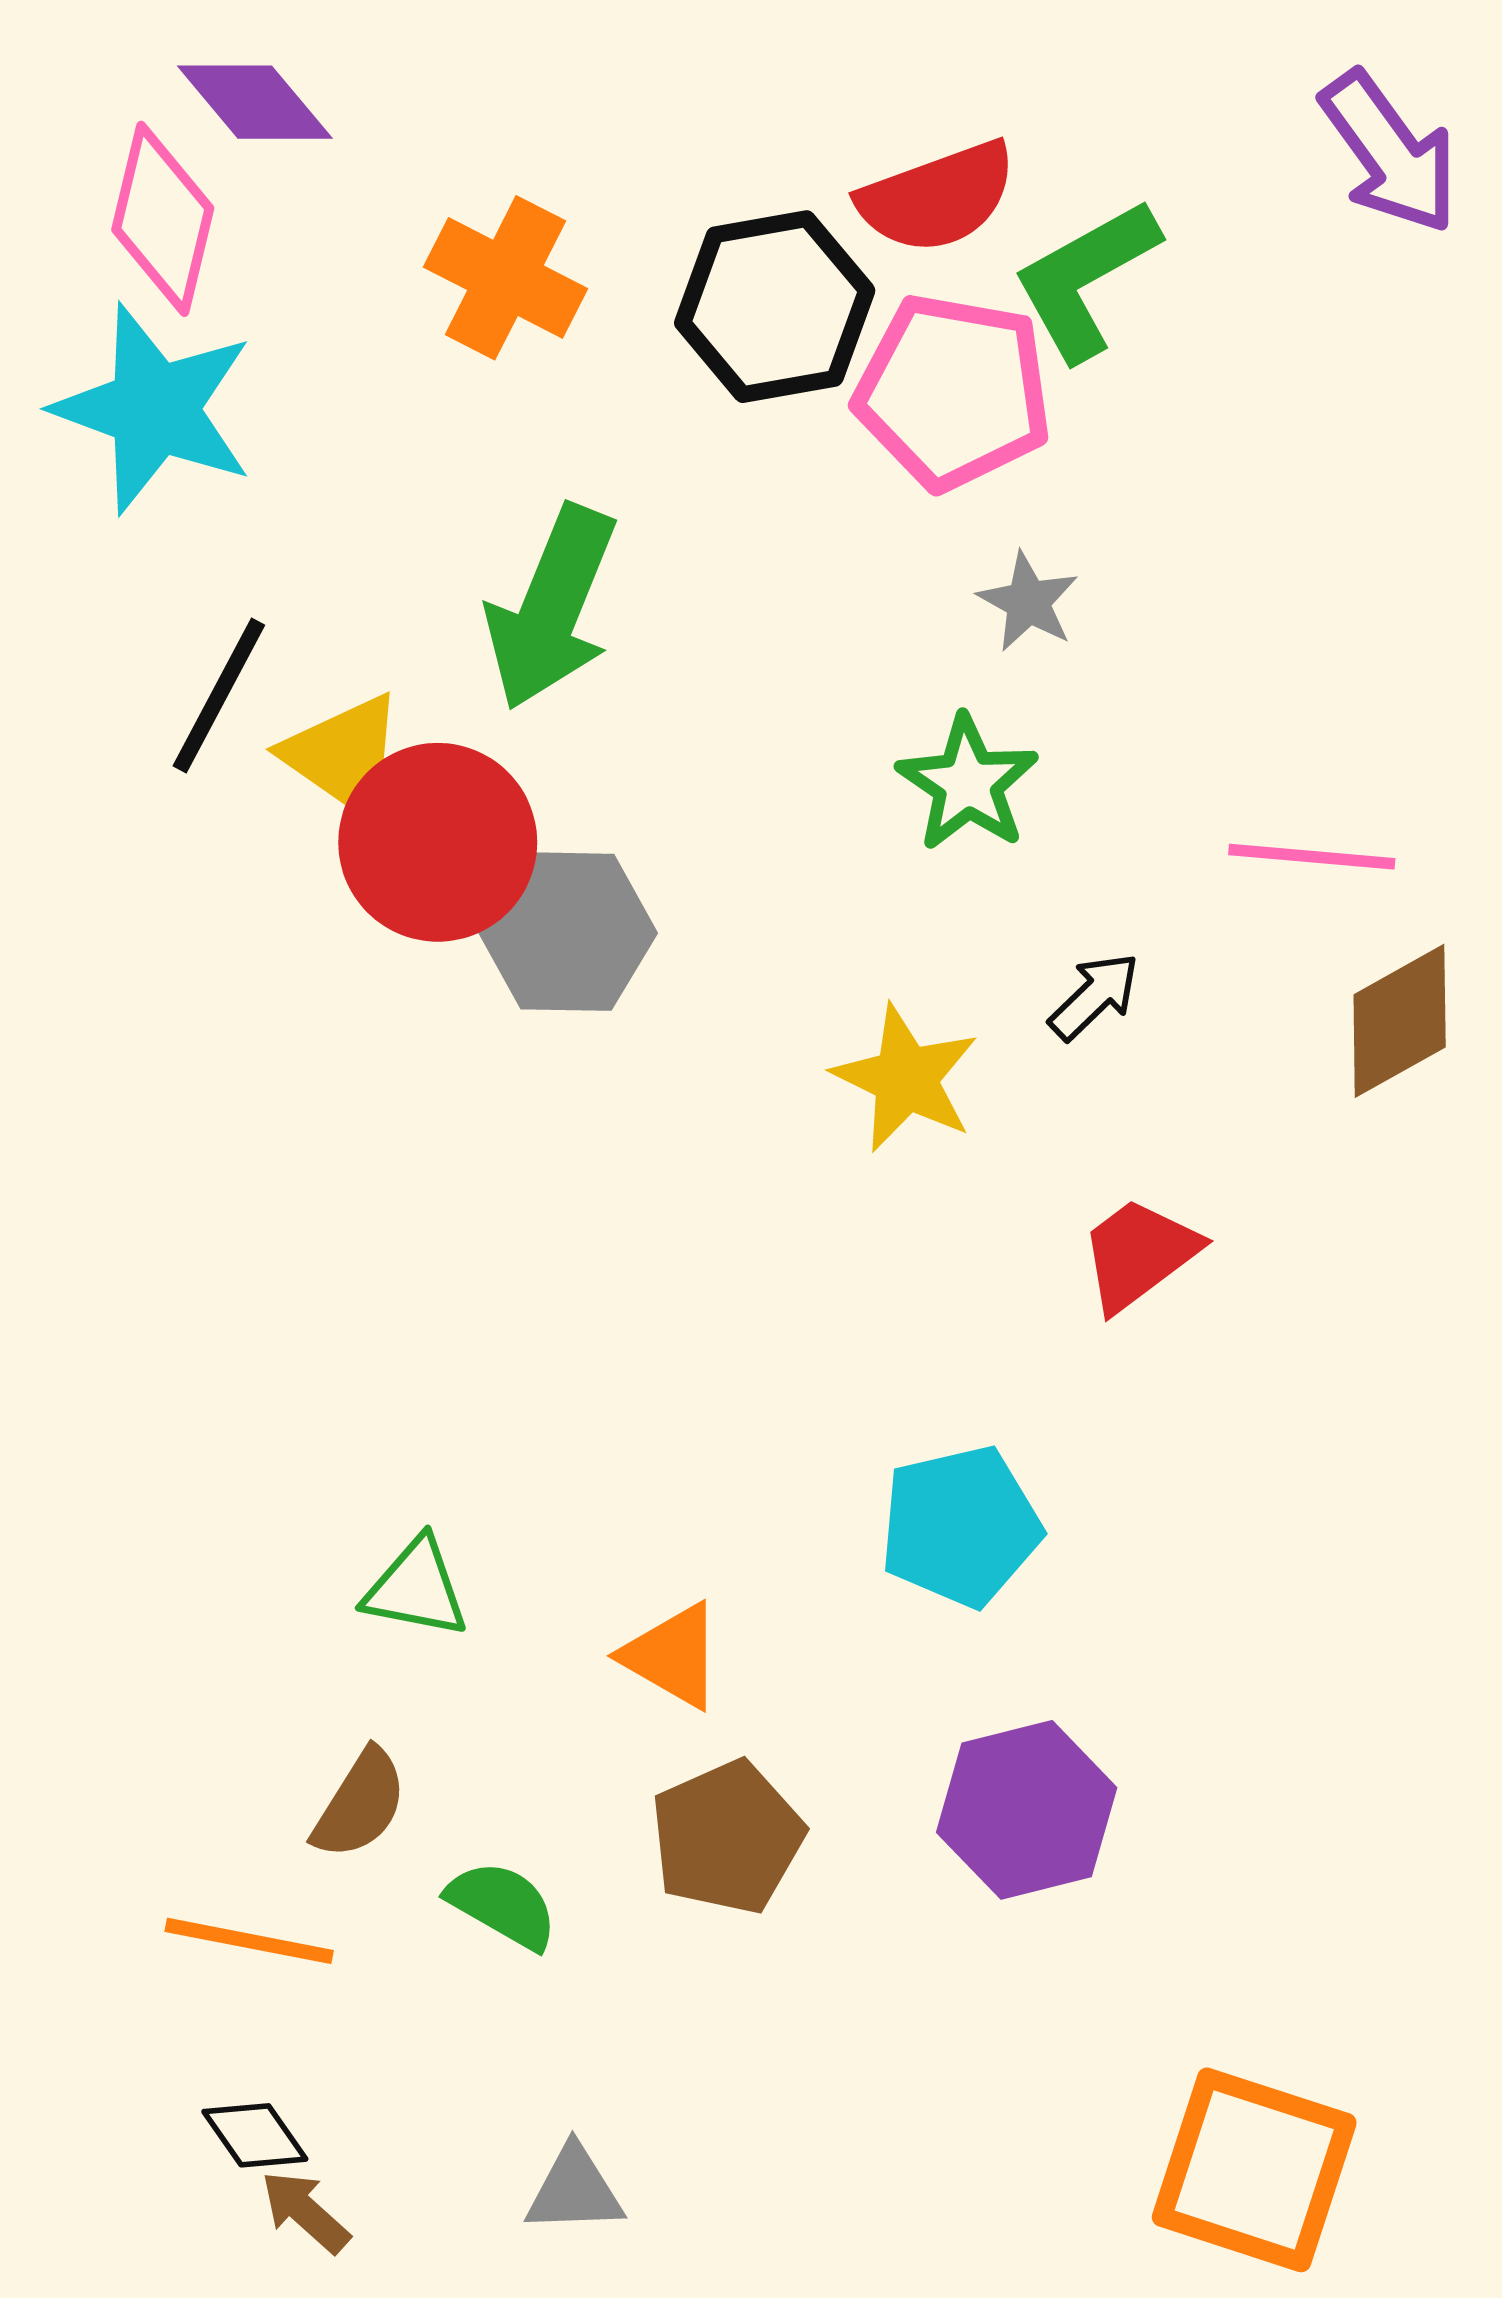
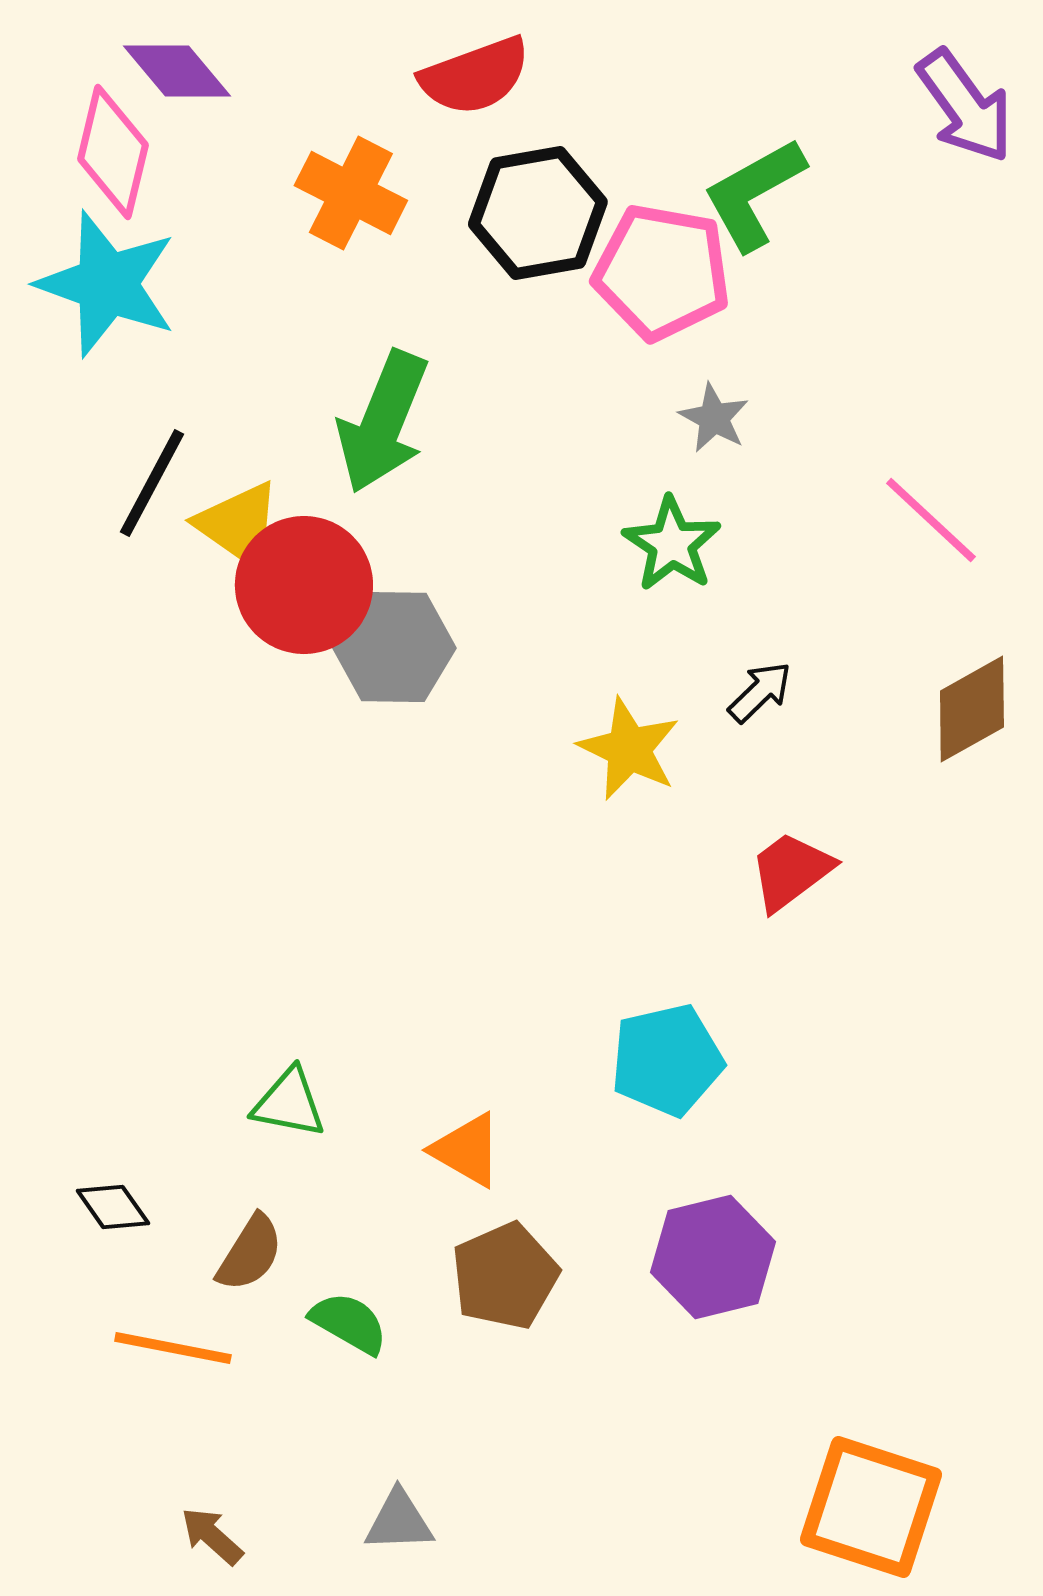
red semicircle: (937, 197) -> (475, 76), moved
pink line: (1312, 857) -> (931, 520), moved, turned 38
black diamond: (255, 2135) -> (113, 1207), moved

